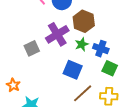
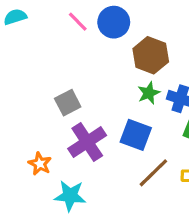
purple cross: (57, 34) -> (87, 142), moved

